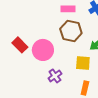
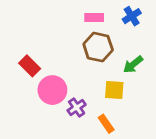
pink circle: (43, 50) -> (52, 90), moved
orange rectangle: (85, 88) -> (106, 124), moved, turned -48

